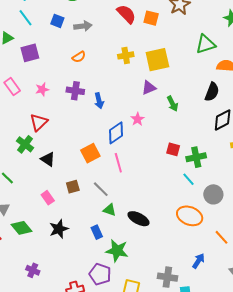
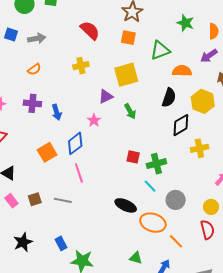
red semicircle: (126, 14) -> (90, 30), moved
orange square: (151, 18) -> (128, 38), moved
yellow square: (157, 60) -> (126, 75), moved
pink star: (138, 119) -> (94, 120), moved
orange square: (90, 153) -> (47, 152), moved
gray line: (101, 189) -> (63, 200), turned -30
pink rectangle: (48, 198) -> (11, 201), moved
green triangle: (110, 210) -> (136, 258), moved
black ellipse: (138, 219) -> (126, 205), moved
orange line: (222, 237) -> (176, 241), moved

